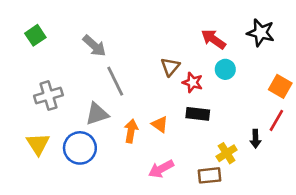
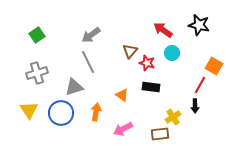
green square: (35, 35) -> (37, 35), moved
gray arrow: (94, 46) -> (91, 35), moved, turned 102
red line: (276, 120) -> (200, 85), moved
orange arrow: (131, 131) -> (96, 112), moved

